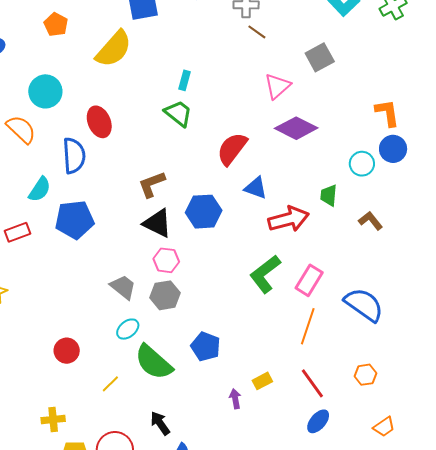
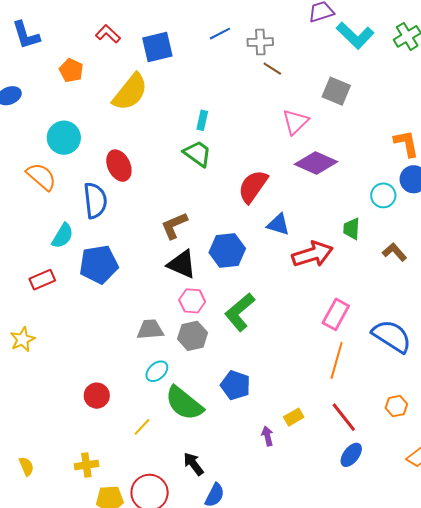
gray square: (320, 57) -> (336, 91), turned -36
green L-shape: (265, 274) -> (240, 312), moved
gray trapezoid: (123, 287) -> (150, 329), turned -40

